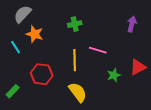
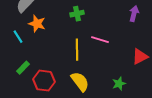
red hexagon: (42, 74) -> (44, 81), moved
green star: (114, 75) -> (119, 84), moved
green rectangle: (13, 91) -> (23, 68), moved

